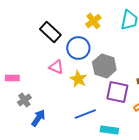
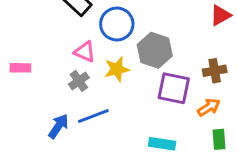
yellow star: (78, 79) -> (117, 69), turned 30
gray cross: (24, 100) -> (79, 81), moved
blue line: (85, 114) -> (93, 116), moved

